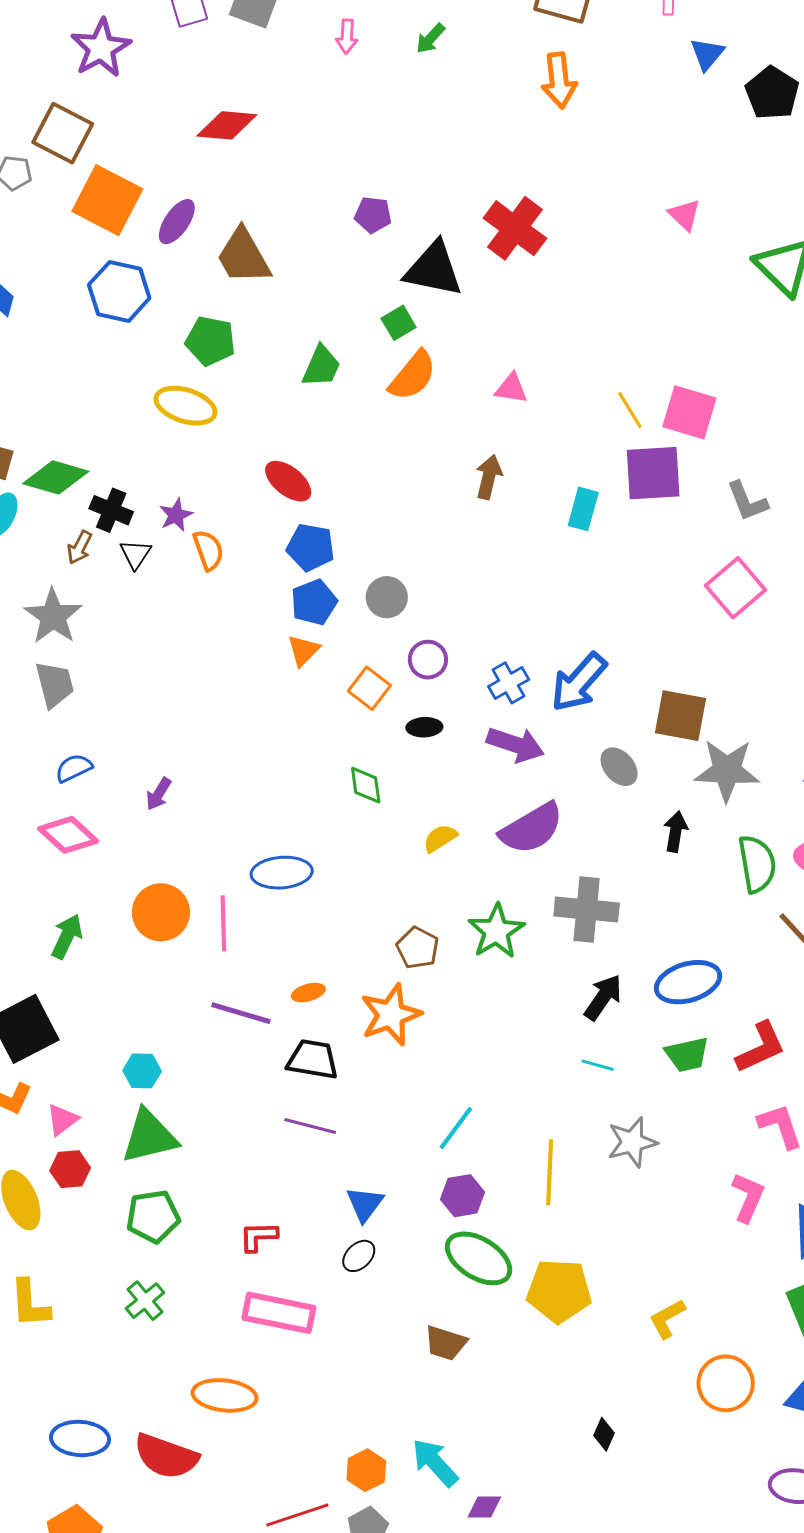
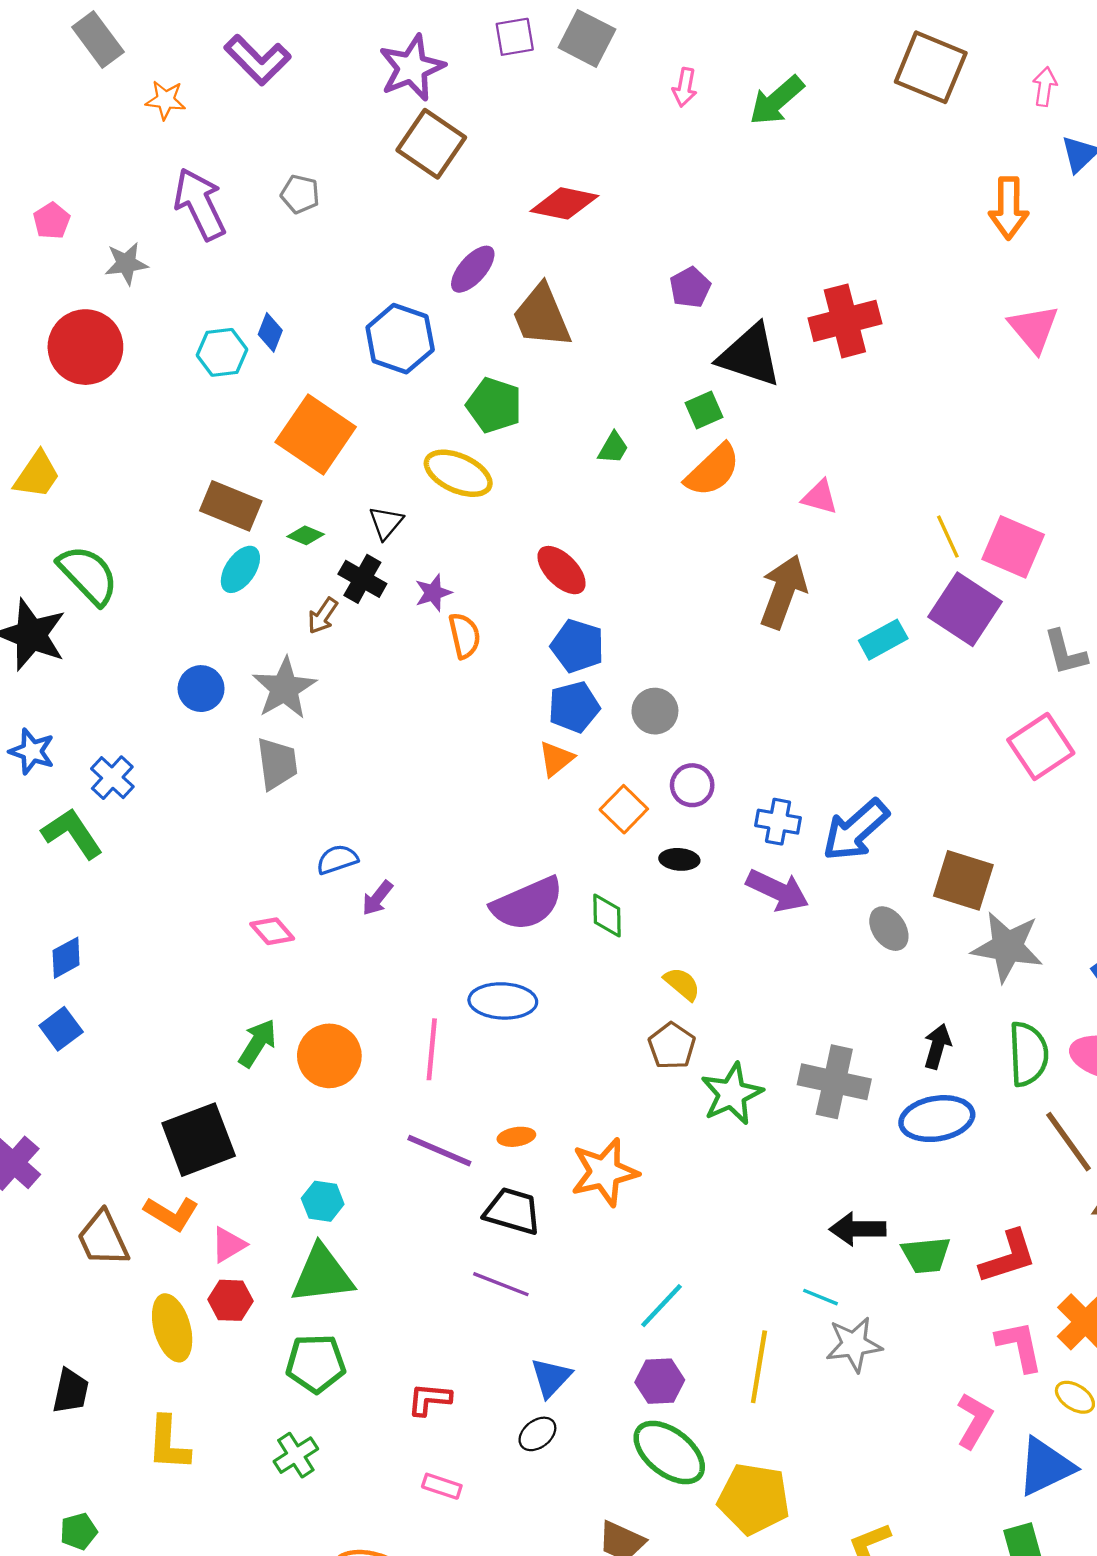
green arrow: (430, 38) -> (777, 101), size x1.6
orange arrow: (559, 80) -> (1009, 208), moved
red diamond: (227, 125) -> (564, 203), moved
brown square: (63, 133) -> (431, 144), moved
orange square: (107, 200) -> (316, 434), moved
purple pentagon: (373, 215) -> (690, 287), turned 30
pink triangle: (684, 215) -> (1034, 329), size x1.4
red cross: (515, 228) -> (845, 321), turned 32
green trapezoid: (321, 366) -> (613, 448), size x0.7
purple square: (653, 473) -> (965, 609), turned 30
green diamond: (56, 477) -> (306, 535), size x0.5
brown arrow: (489, 477) -> (783, 592), size x1.5
cyan rectangle: (583, 509) -> (883, 640), turned 39
black triangle: (135, 554) -> (386, 523), moved
blue cross: (509, 683) -> (778, 822), turned 33
blue semicircle: (74, 768) -> (337, 859), moved
purple semicircle: (532, 828) -> (527, 904), moved
black arrow: (676, 832) -> (937, 1046), moved
pink diamond: (68, 835) -> (272, 931), size x0.7
yellow semicircle: (440, 838) -> (682, 984), turned 66
orange circle: (161, 912) -> (329, 1056), moved
brown pentagon: (418, 948) -> (672, 1046), moved
blue ellipse: (688, 982) -> (937, 1119), moved
black arrow: (603, 997) -> (858, 1229), moved, turned -132
cyan line: (598, 1065) -> (821, 1297), moved
pink rectangle: (279, 1313) -> (442, 1486), size x0.5

